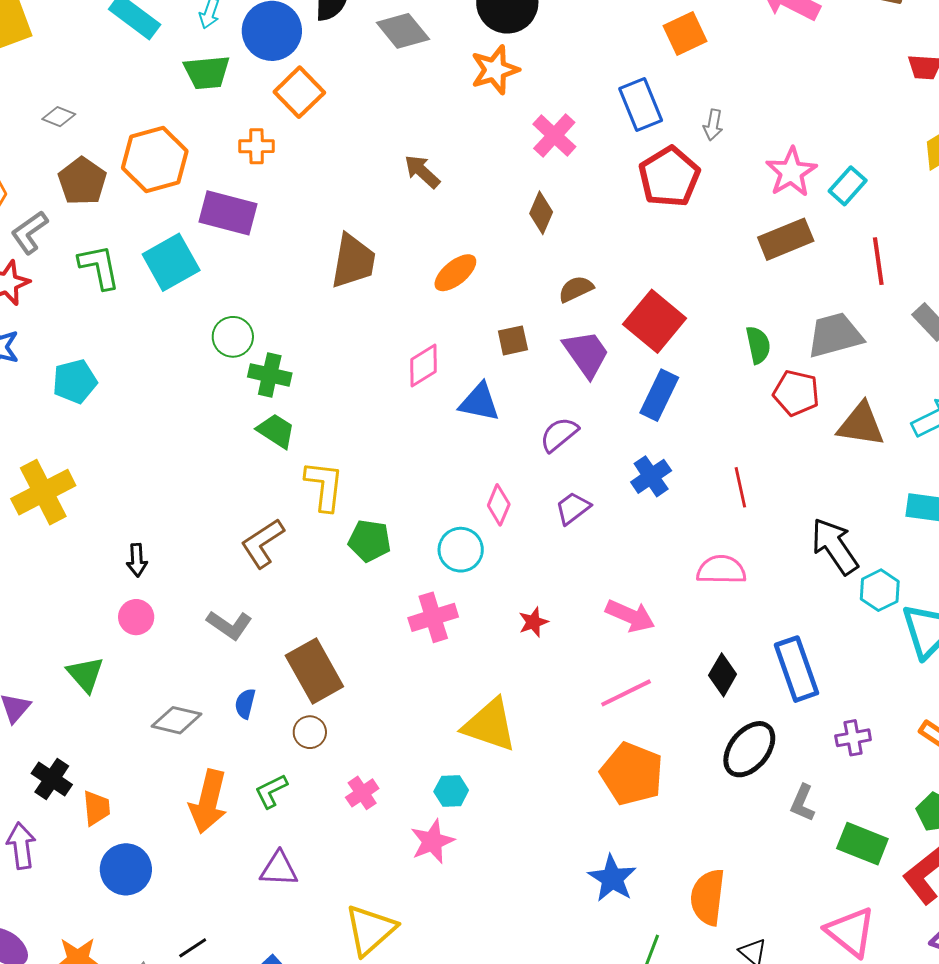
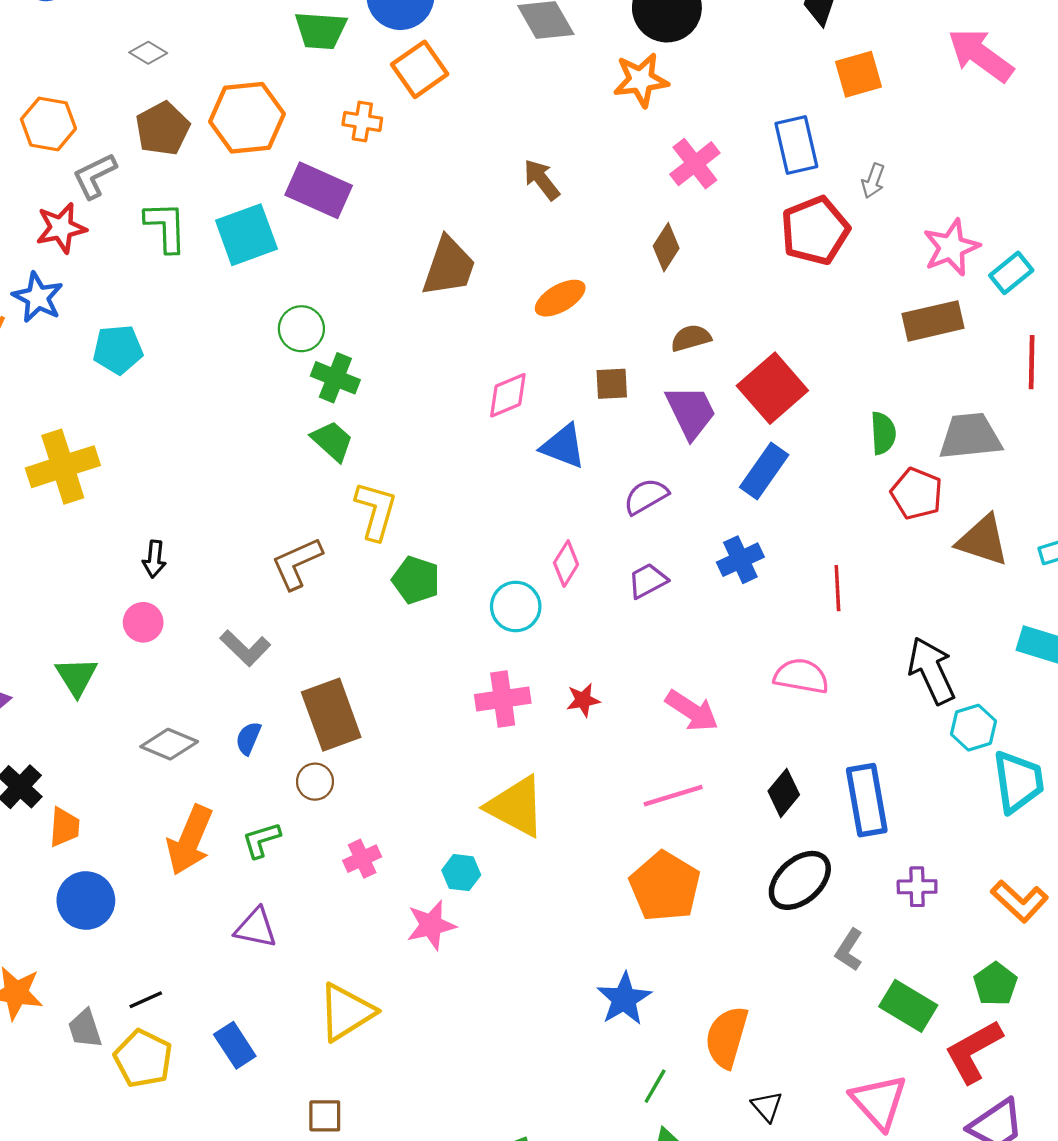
pink cross: (433, 617) -> (503, 699), moved

